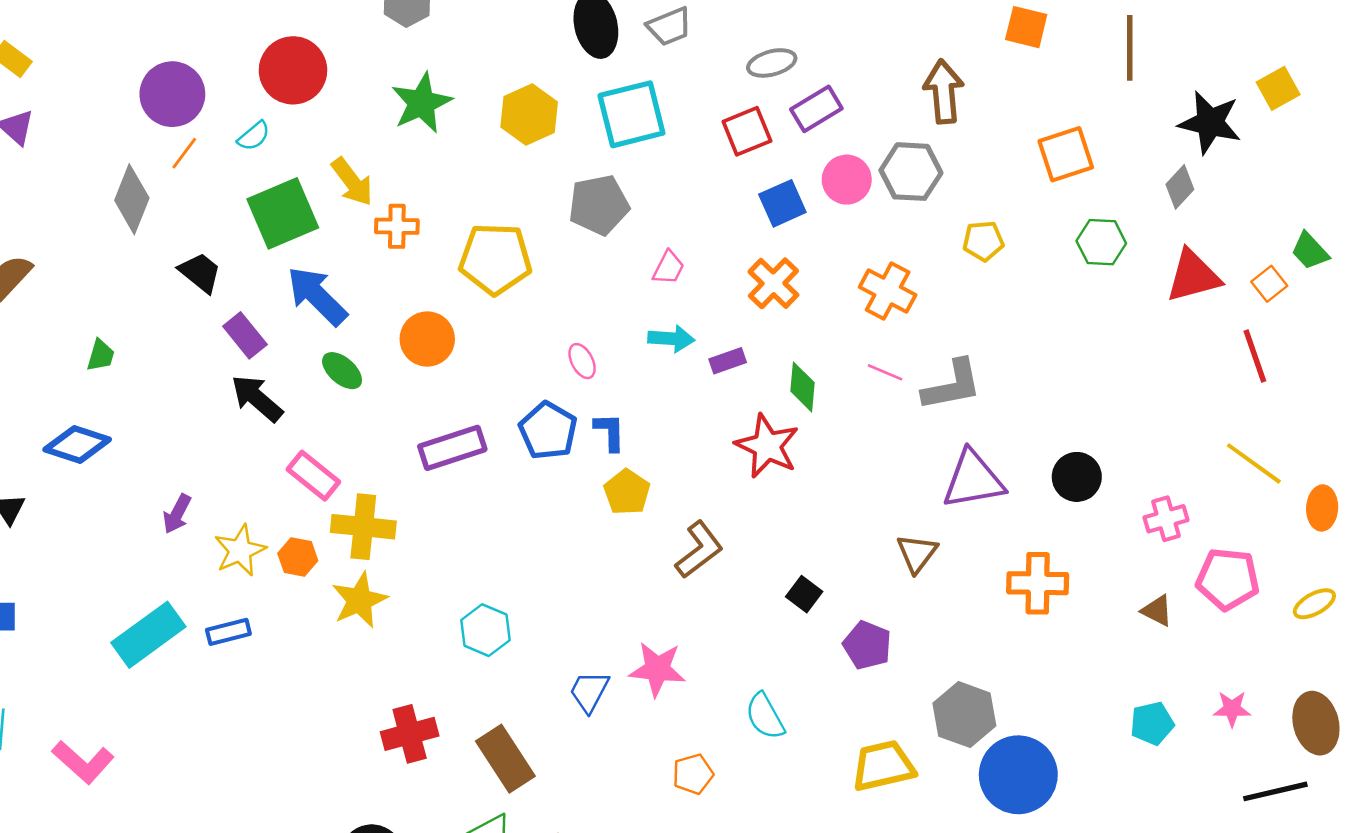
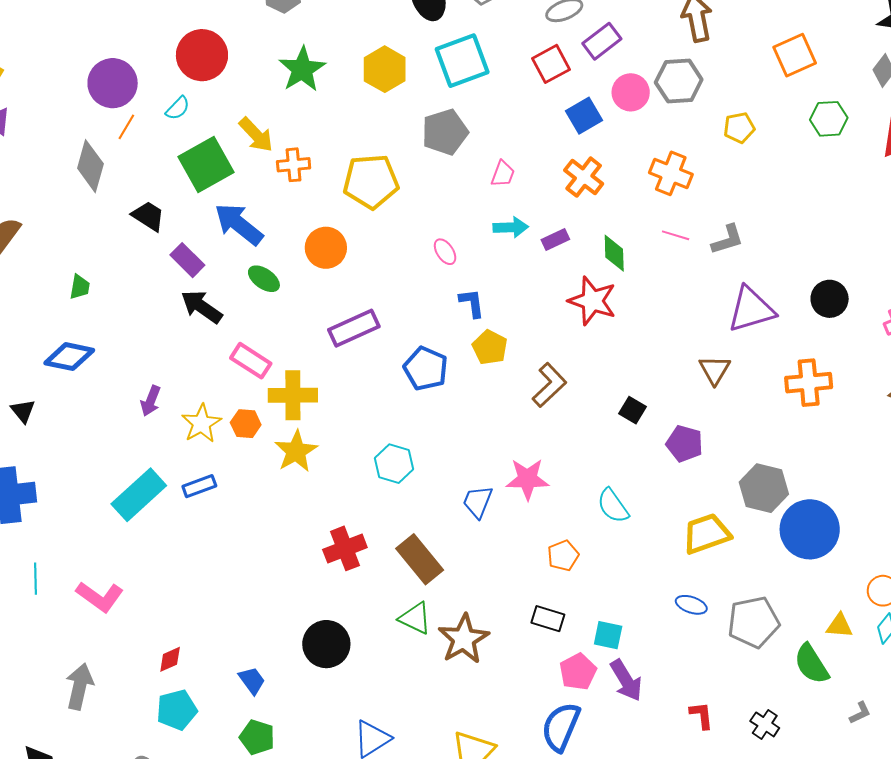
gray L-shape: (952, 385) -> (727, 240), size x0.7
blue pentagon: (548, 431) -> (426, 369), moved

